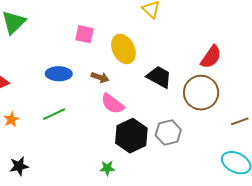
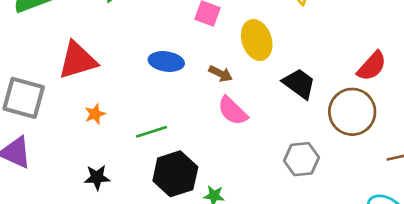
green line: (54, 114) -> (152, 132), moved
black hexagon: (131, 136) -> (175, 174), moved

